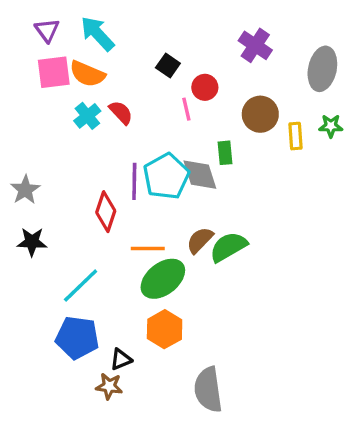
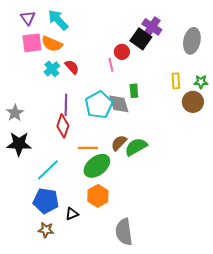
black square: (168, 65) -> (141, 39), moved, size x1.5
brown circle: (260, 114) -> (193, 102), moved
green star: (331, 126) -> (201, 82), moved
purple line: (134, 181) -> (66, 105), moved
black star: (32, 242) -> (19, 144), size x1.4
brown star: (109, 386) -> (46, 230), moved

